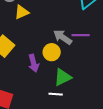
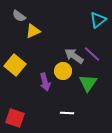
purple line: (81, 35) -> (92, 54), turned 42
green triangle: (63, 77) -> (88, 83), moved, turned -30

